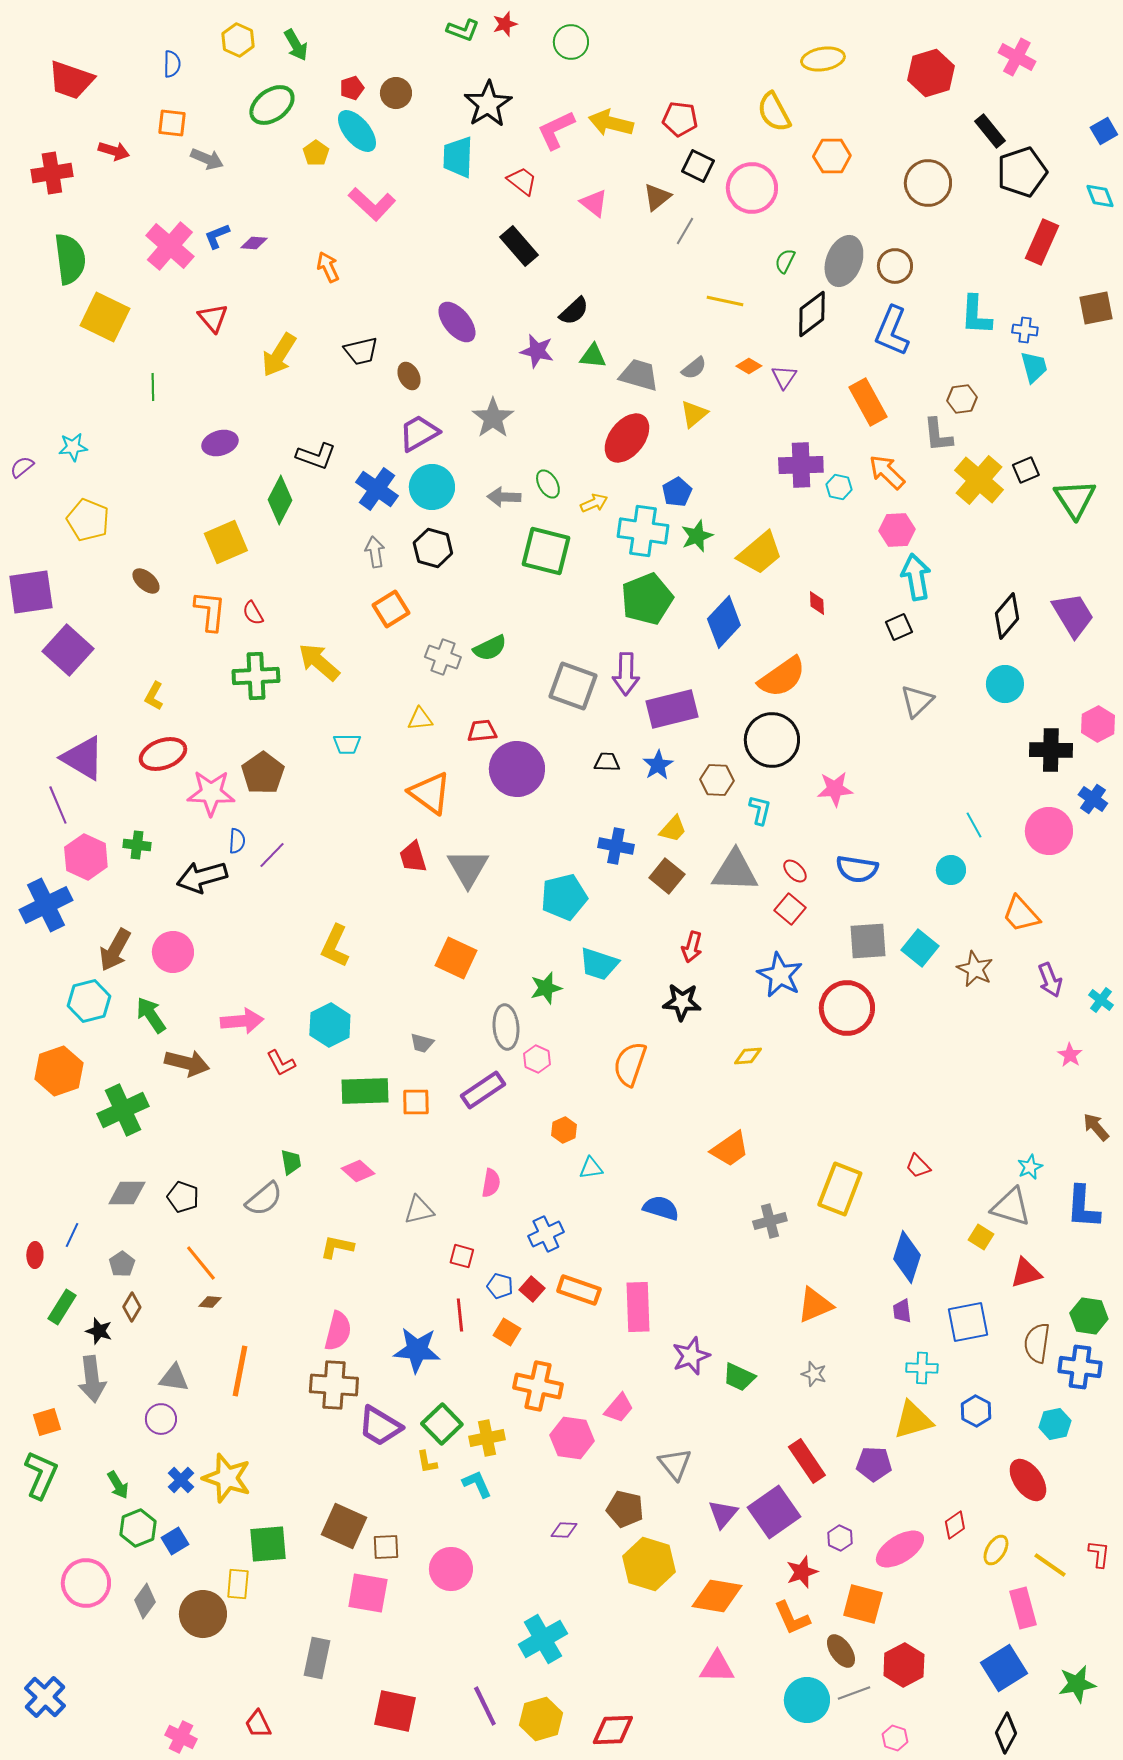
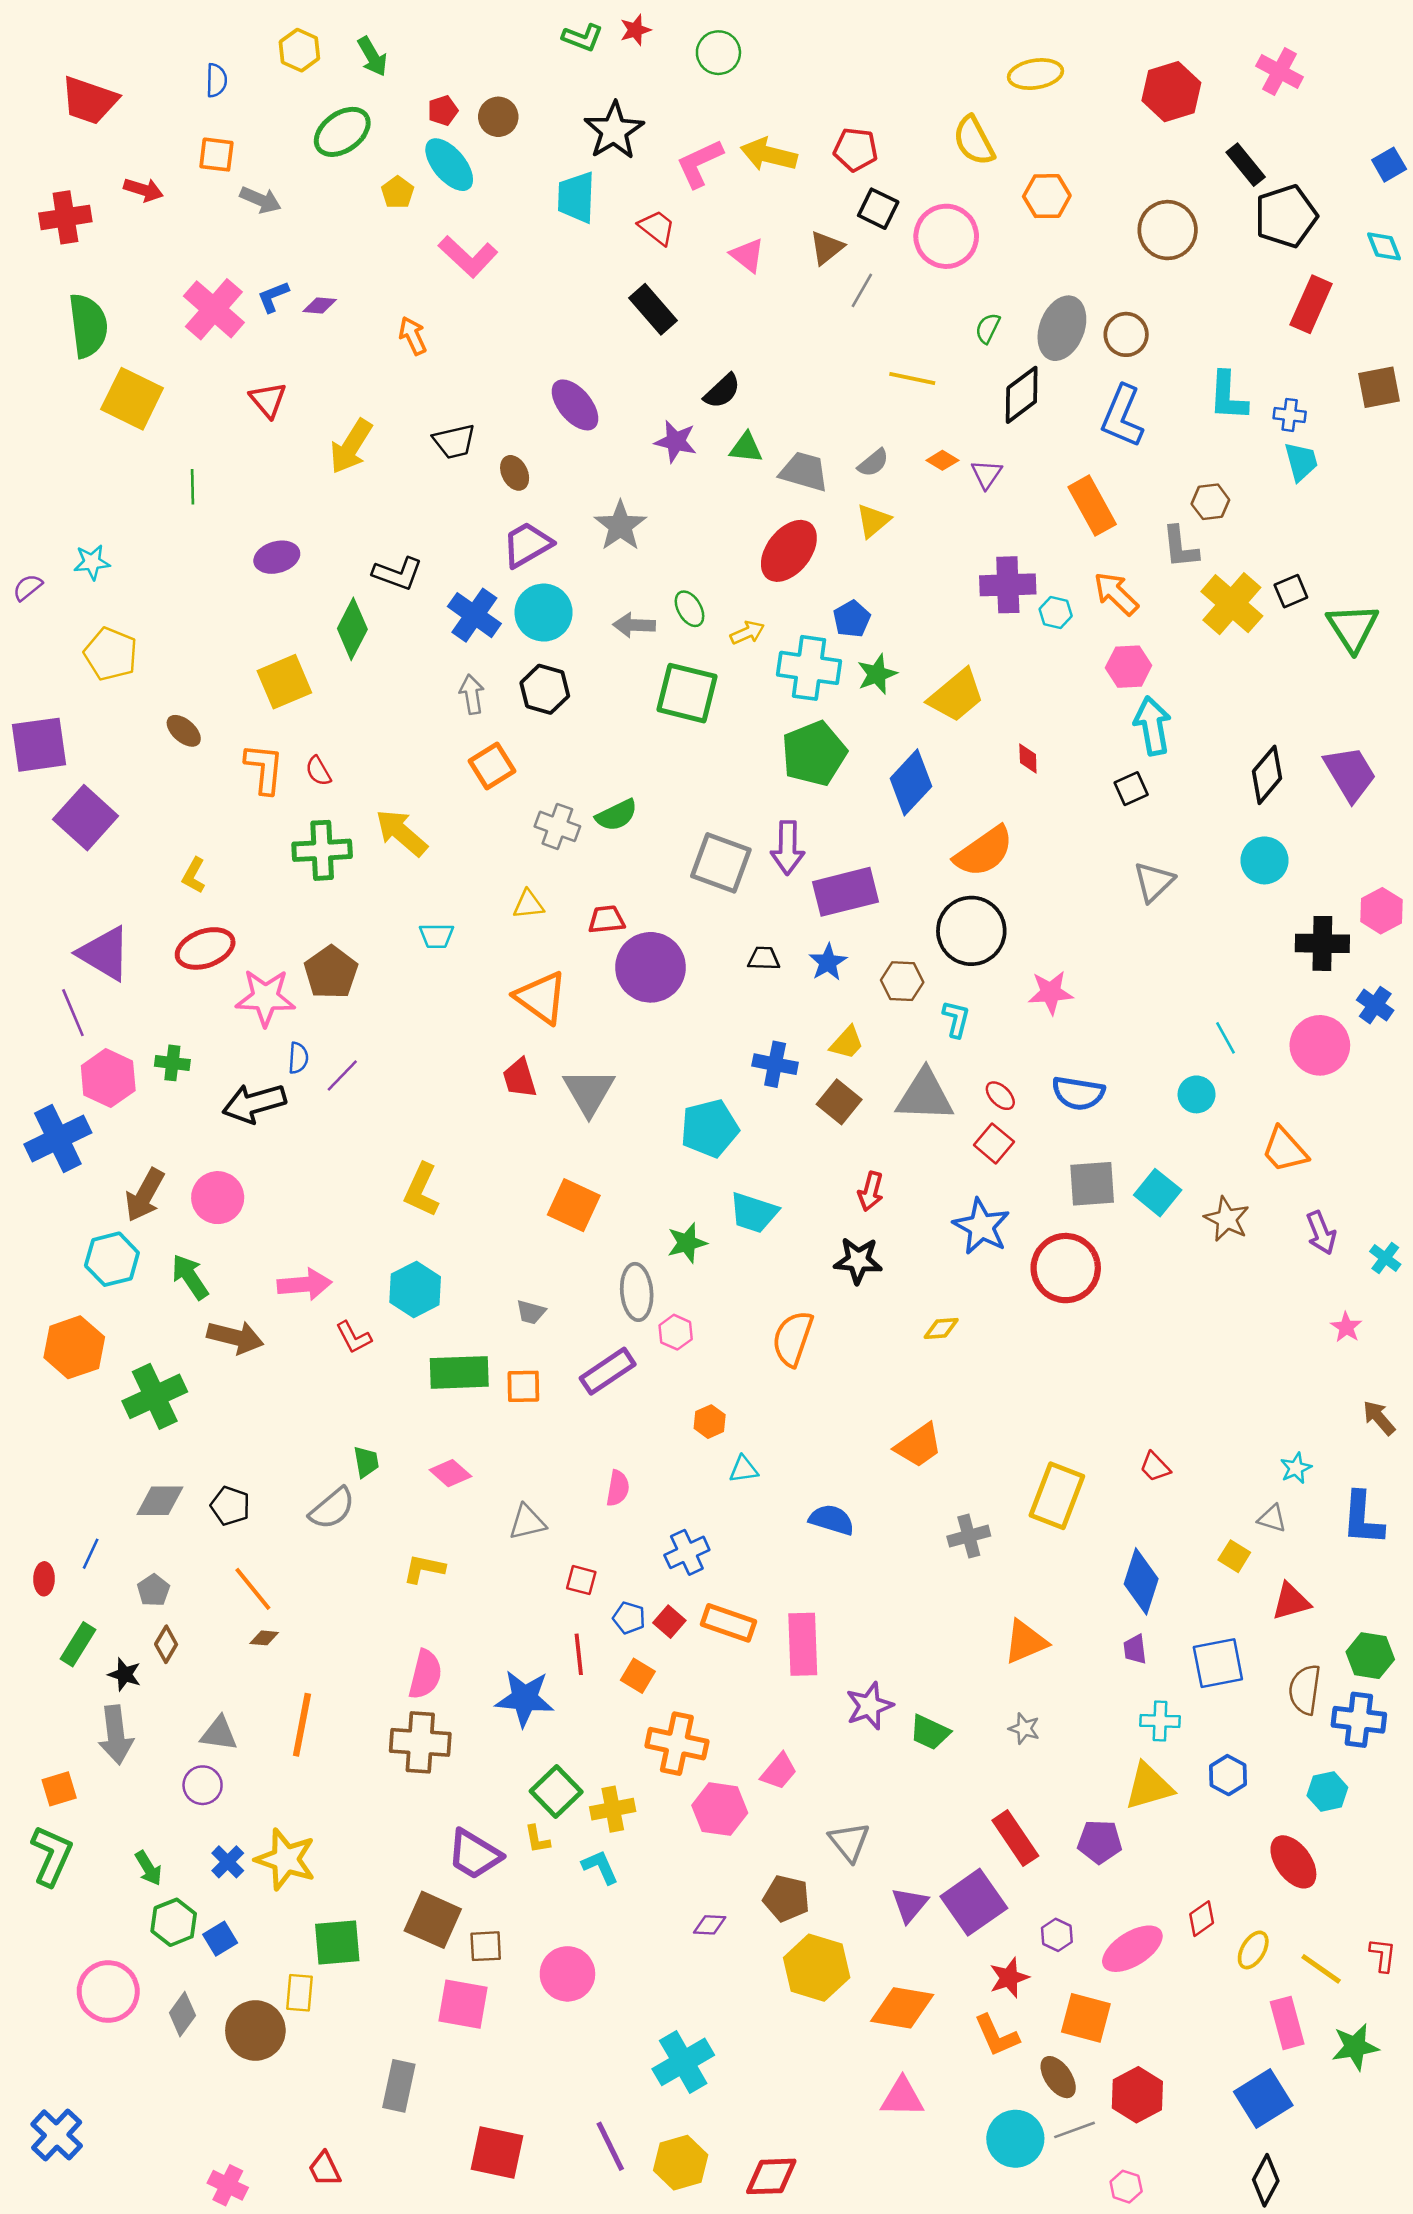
gray triangle: (1011, 1207) -> (1272, 1518), size x0.6
purple trapezoid: (380, 1426) -> (474, 1854), moved
green star: (1077, 1684) -> (1355, 2047), moved

